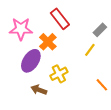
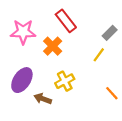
purple ellipse: (31, 61) -> (22, 80), moved

